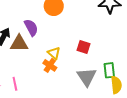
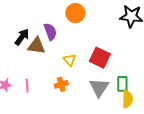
red square: (84, 47) -> (100, 58), size x1.5
orange cross: (50, 65) -> (61, 84), moved, turned 32

